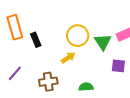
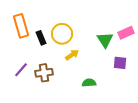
yellow circle: (78, 36) -> (62, 34), moved
brown cross: (48, 82) -> (44, 73), moved

